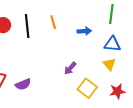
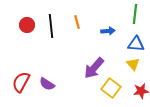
purple arrow: (70, 68) -> (94, 68), size x1.6
purple semicircle: (23, 84) -> (47, 84), turned 56

